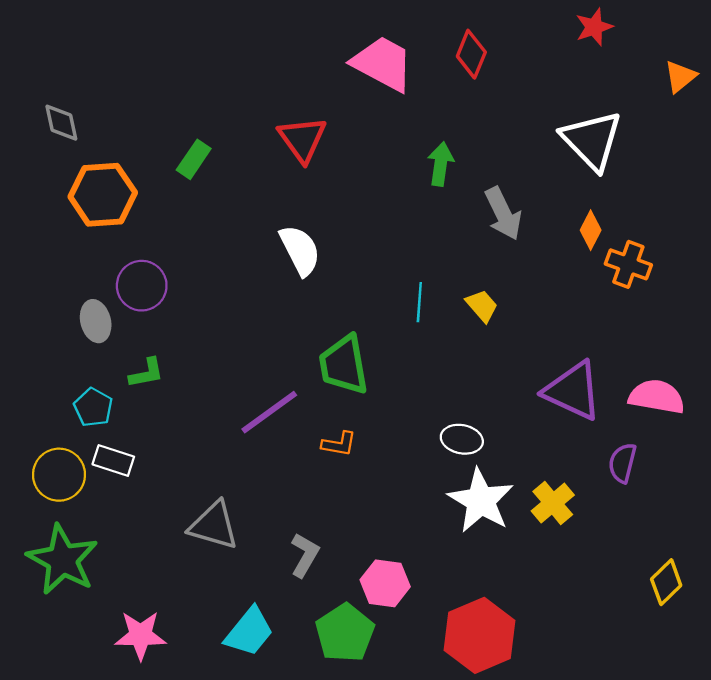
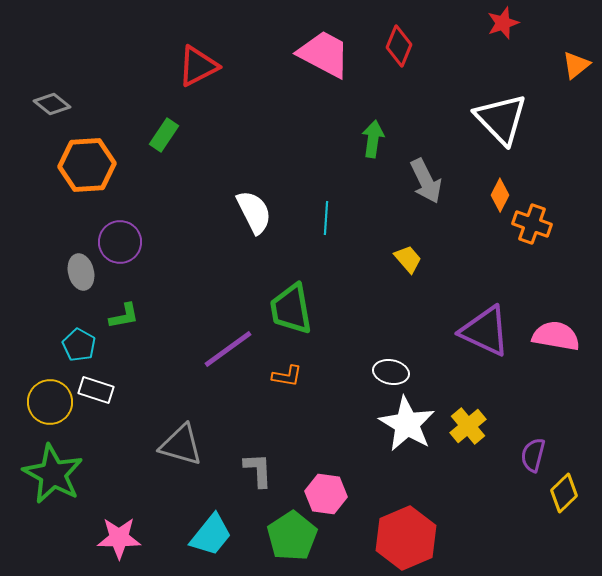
gray diamond: (61, 123) -> (52, 104), turned -39
red triangle: (302, 139) -> (198, 66), moved, turned 39
cyan line: (419, 302) -> (326, 218), moved
purple semicircle: (622, 463) -> (533, 455), moved
gray L-shape: (305, 555) -> (258, 470), turned -33

